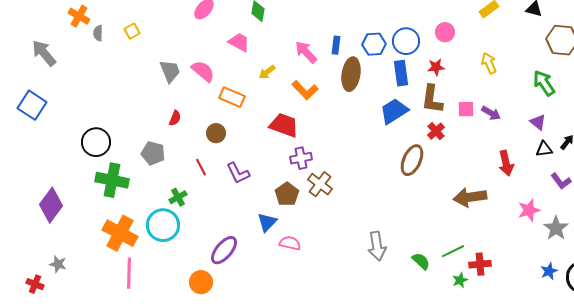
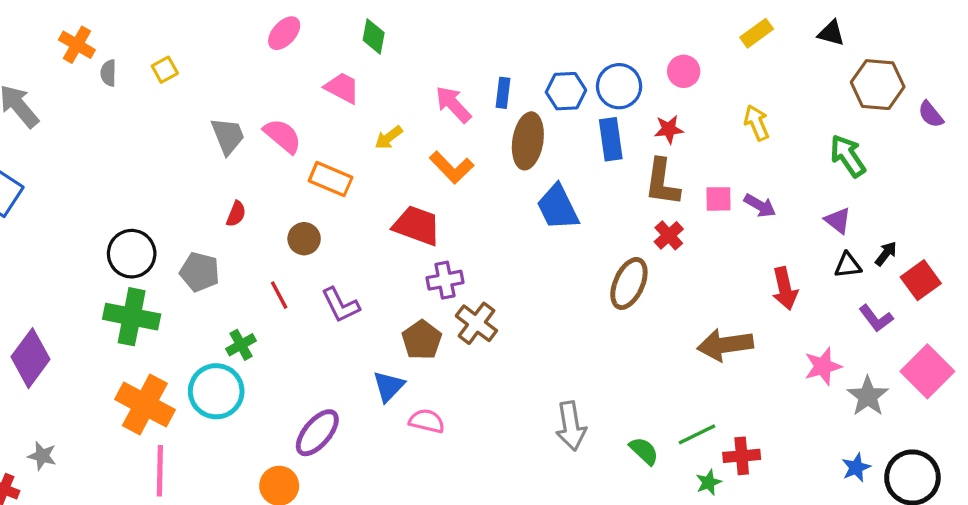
blue trapezoid: (394, 111) -> (558, 207), moved, turned -84
black circle: (96, 142) -> (132, 254), moved

